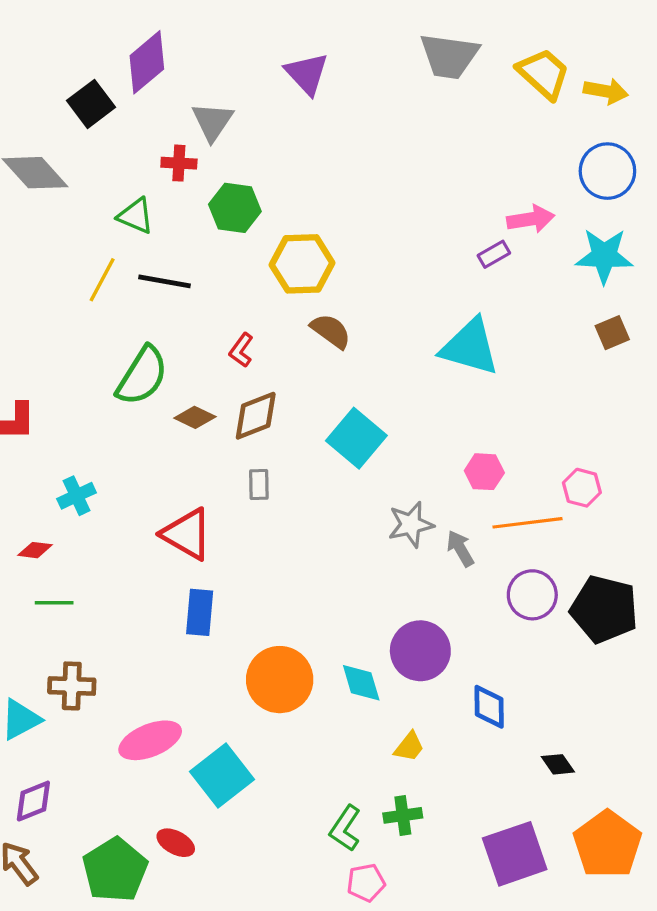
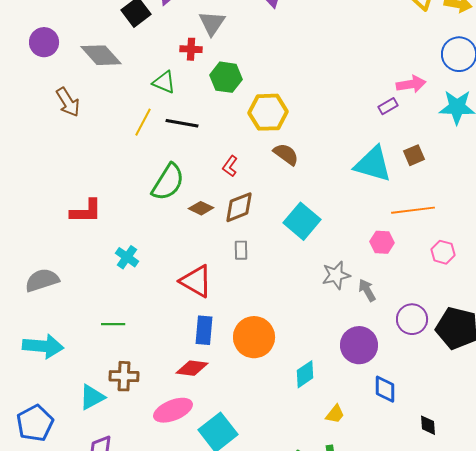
brown square: (612, 333) -> (414, 155), moved
cyan cross: (77, 496) -> (127, 257), turned -30
orange line: (527, 523) -> (413, 210), moved
red diamond: (35, 550) -> (192, 368), moved, size x1.5
purple circle: (420, 651) -> (359, 345), moved
orange circle: (280, 680) -> (254, 337), moved
cyan diamond: (361, 683) -> (305, 374), turned 72
black diamond: (558, 764) -> (428, 425), turned 30

